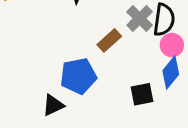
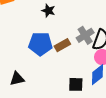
blue pentagon: (78, 76) -> (40, 44), moved

